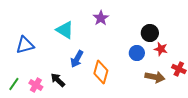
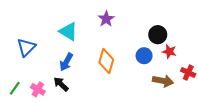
blue triangle: (25, 45) -> (26, 47), turned -30
blue arrow: (77, 59) -> (66, 62), moved
orange diamond: (101, 72) -> (106, 61), moved

